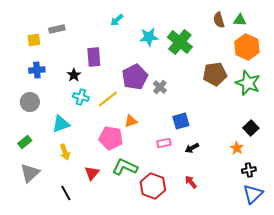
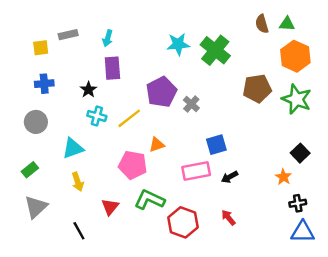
cyan arrow: (117, 20) -> (108, 38), moved, turned -32
pink rectangle: (164, 143) -> (196, 171), size x1.6
blue triangle: (253, 194) -> (303, 232), turned 45

